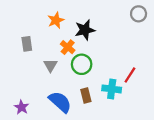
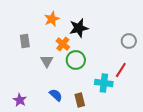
gray circle: (139, 14) -> (129, 41), moved
brown rectangle: (86, 95) -> (80, 100), moved
blue semicircle: (60, 102) -> (56, 95), size x0.6

